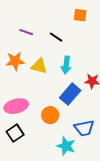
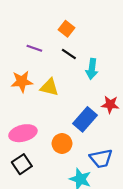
orange square: (80, 15) -> (67, 29), moved, turned 32
cyan arrow: (66, 65) -> (92, 69), moved

